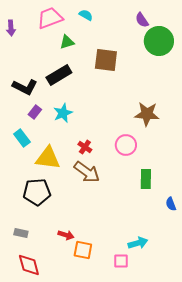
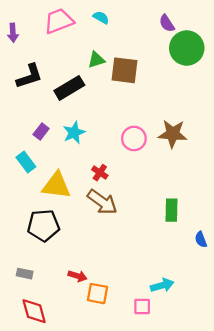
green triangle: (67, 42) -> (96, 60), moved
black L-shape: (25, 87) -> (29, 76), moved, turned -45
pink circle: (126, 145) -> (134, 138), moved

